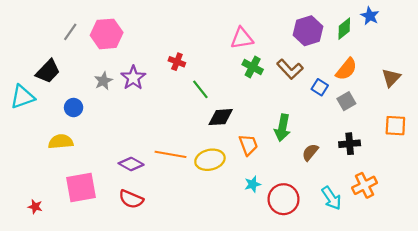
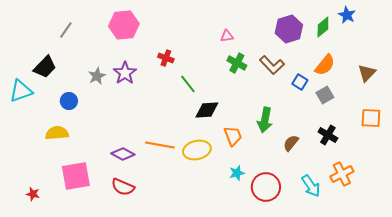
pink hexagon: (107, 34) -> (124, 25), moved
pink triangle: (242, 38) -> (227, 36), size x0.6
black cross: (350, 144) -> (328, 135), turned 36

